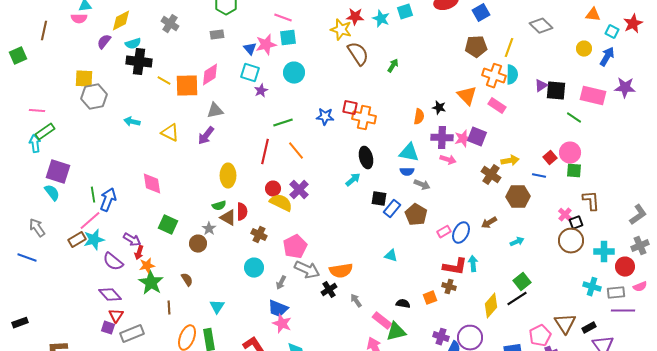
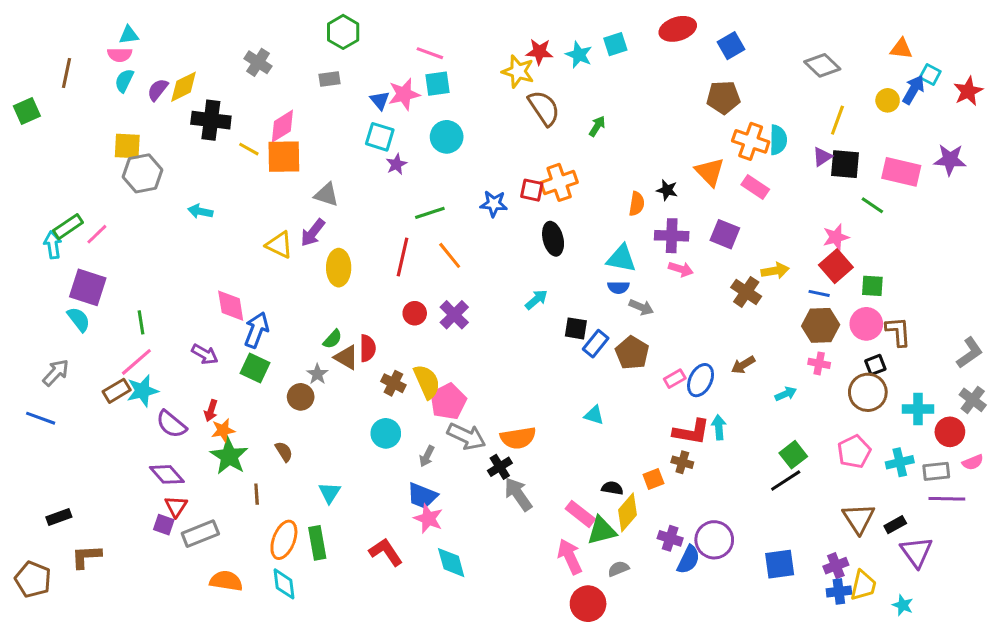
yellow diamond: (121, 21) -> (184, 87), moved
red star: (633, 24) -> (968, 91), moved
cyan semicircle: (133, 44) -> (124, 81), moved, turned 133
yellow line: (509, 48) -> (837, 120), moved
blue arrow: (607, 57) -> (913, 90), moved
pink diamond: (210, 75) -> (282, 126), moved
pink line: (37, 111) -> (97, 234), moved, turned -49
gray triangle: (215, 111) -> (326, 195), turned 30
orange cross: (364, 118) -> (559, 182), moved, turned -30
yellow triangle: (170, 133) -> (279, 245), moved
pink star: (463, 139) -> (836, 237), moved
pink circle: (570, 153) -> (866, 324), moved
black ellipse: (366, 158) -> (553, 239), moved
red square: (550, 158) -> (836, 266), size x1.5
yellow ellipse: (228, 176) -> (339, 268), moved
brown hexagon: (518, 197) -> (821, 325), moved
blue arrow: (108, 200) -> (257, 330), moved
yellow semicircle: (281, 203) -> (427, 382), moved, turned 40
green semicircle: (219, 206) -> (333, 339), turned -32
pink cross: (565, 215) -> (819, 363), moved, turned -32
gray arrow: (37, 228) -> (56, 373), turned 78
purple arrow: (132, 240) -> (205, 354), moved
gray cross: (640, 246) -> (973, 400), turned -30
cyan cross: (592, 287) -> (900, 462), turned -30
gray arrow: (356, 301) -> (518, 494), moved, size x1.6
yellow diamond: (491, 306) -> (628, 512), moved
black rectangle: (20, 323) -> (59, 517), moved
pink pentagon: (540, 336) -> (854, 452), moved

